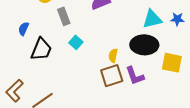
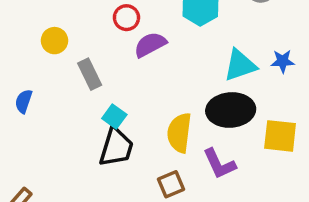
black trapezoid: (41, 49) -> (116, 147), moved
yellow semicircle: (113, 55) -> (179, 133), size x1.6
brown square: (112, 76) -> (171, 184), moved, size x0.7

